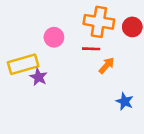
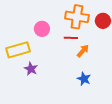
purple star: (39, 77) -> (31, 69), moved
blue star: (125, 101) -> (84, 79), moved

